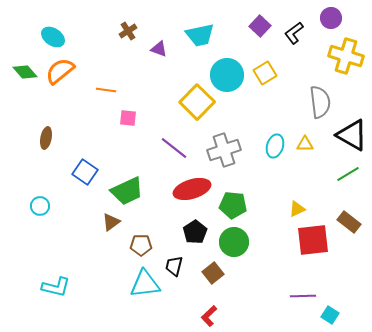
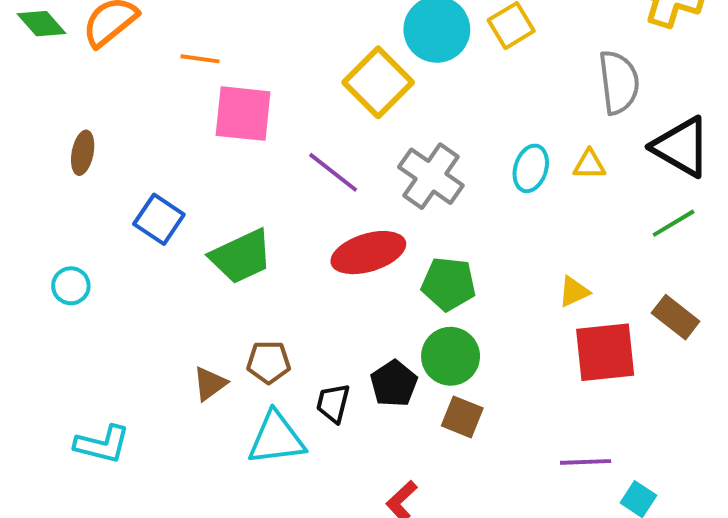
pink square: (128, 118) -> (243, 114), size x1.8
gray cross: (224, 150) -> (431, 176), turned -36
brown triangle: (111, 222) -> (210, 384), moved
black pentagon: (195, 232) -> (394, 384), moved
brown square: (213, 273) -> (462, 417), moved, turned -30

